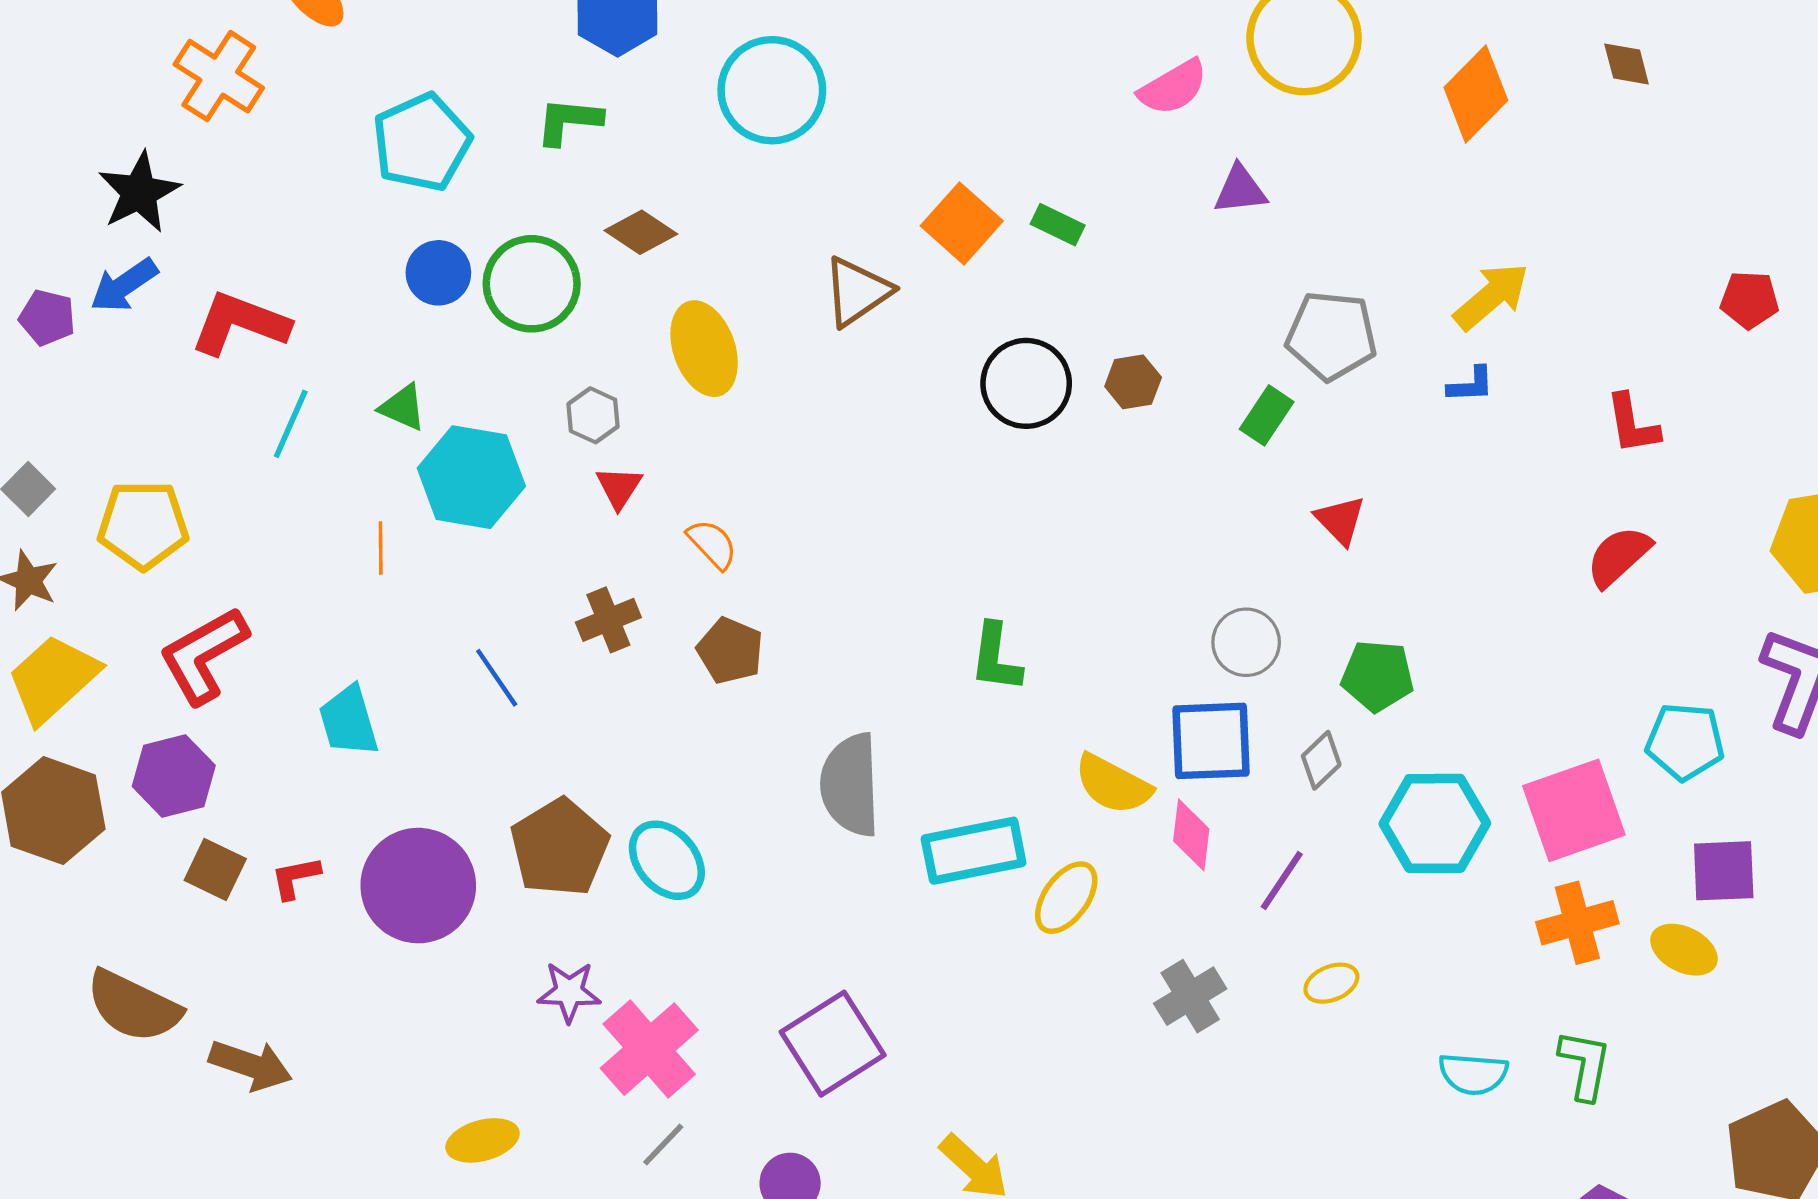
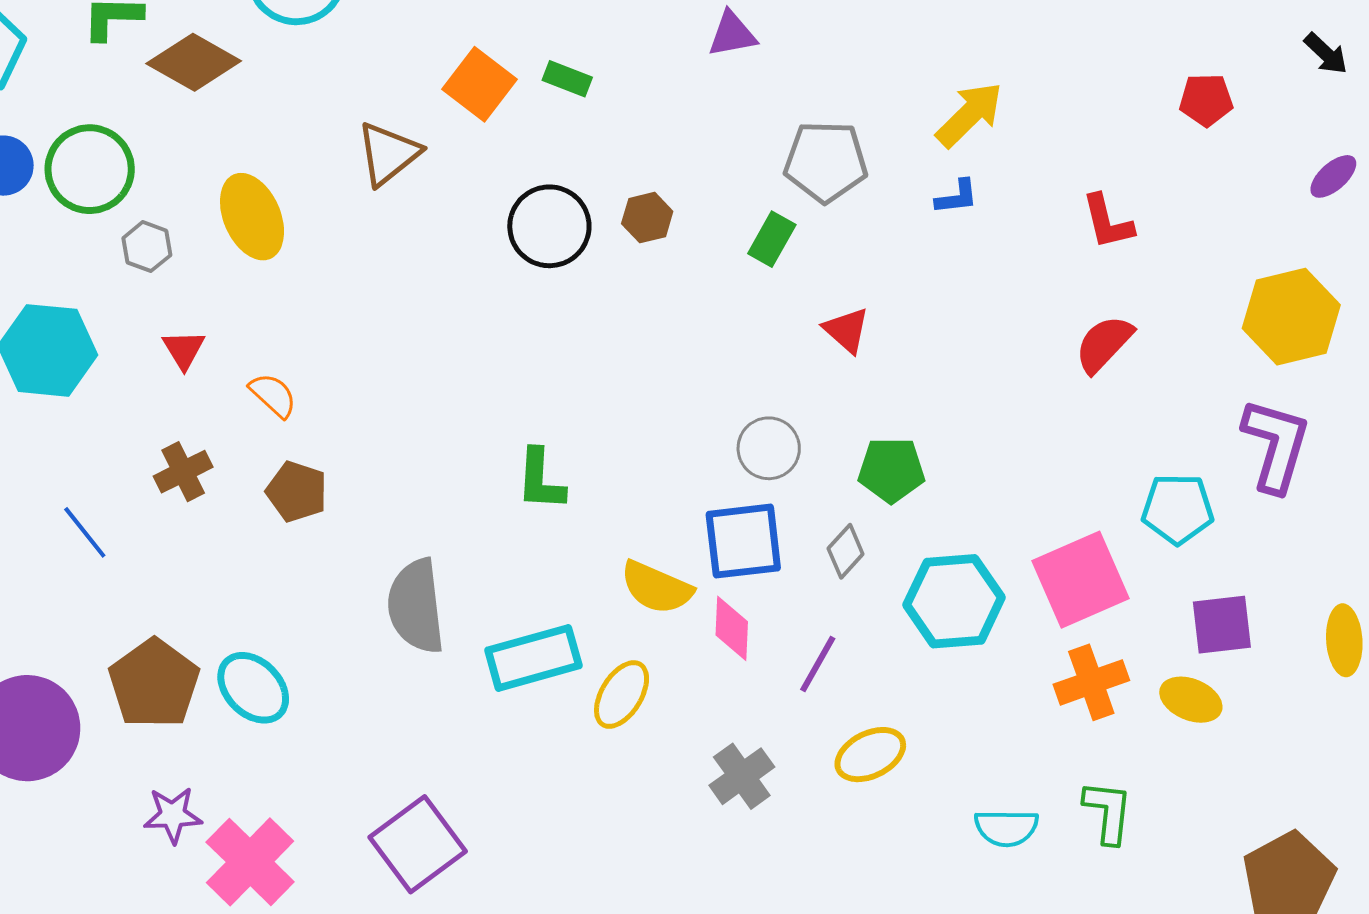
brown diamond: (641, 232) -> (194, 62), moved, size x1.4
gray hexagon: (593, 415) -> (147, 247), moved
yellow ellipse: (1331, 983) -> (870, 755), size x1.4

